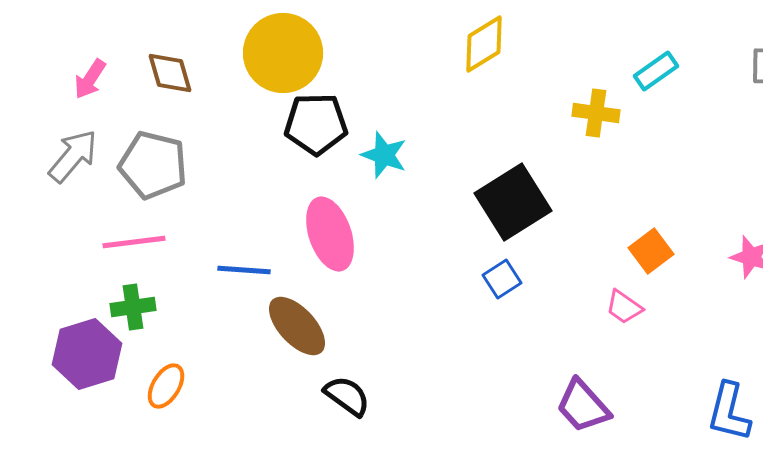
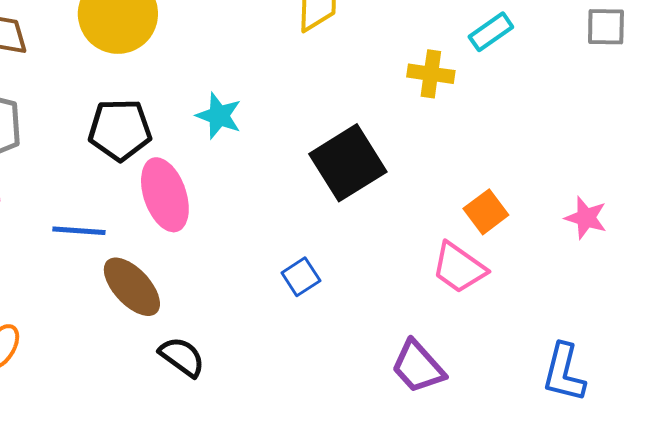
black pentagon: (316, 124) -> (120, 130), moved
blue square: (502, 279) -> (301, 277), moved
pink trapezoid: (624, 307) -> (459, 268), size x1.5

